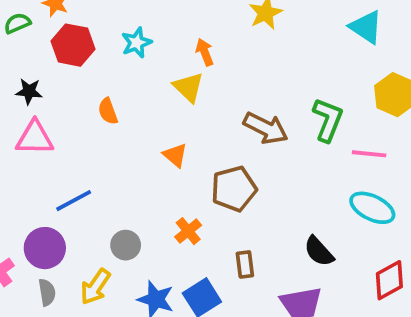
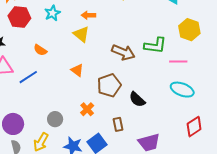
orange arrow: (205, 52) -> (88, 15), turned -64
orange semicircle: (108, 111) -> (40, 50), turned -32
green L-shape: (328, 120) -> (155, 45), turned 80
blue line: (74, 201) -> (28, 77), moved
black semicircle: (319, 251) -> (137, 99), moved

